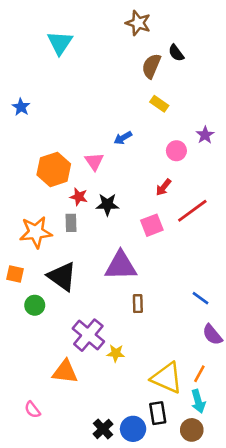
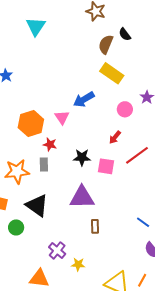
yellow rectangle: (159, 104) -> (112, 73), size x1.6
blue arrow: (123, 138) -> (84, 99), size x1.5
black star: (107, 204) -> (82, 157), moved
pink square: (152, 225) -> (106, 166), turned 30
purple cross: (88, 335) -> (57, 250), size x0.7

